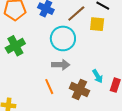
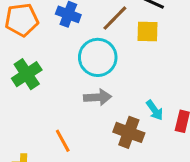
orange line: (49, 87) -> (63, 141), moved

